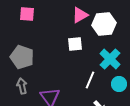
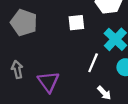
gray pentagon: (22, 57) -> (24, 23), moved

